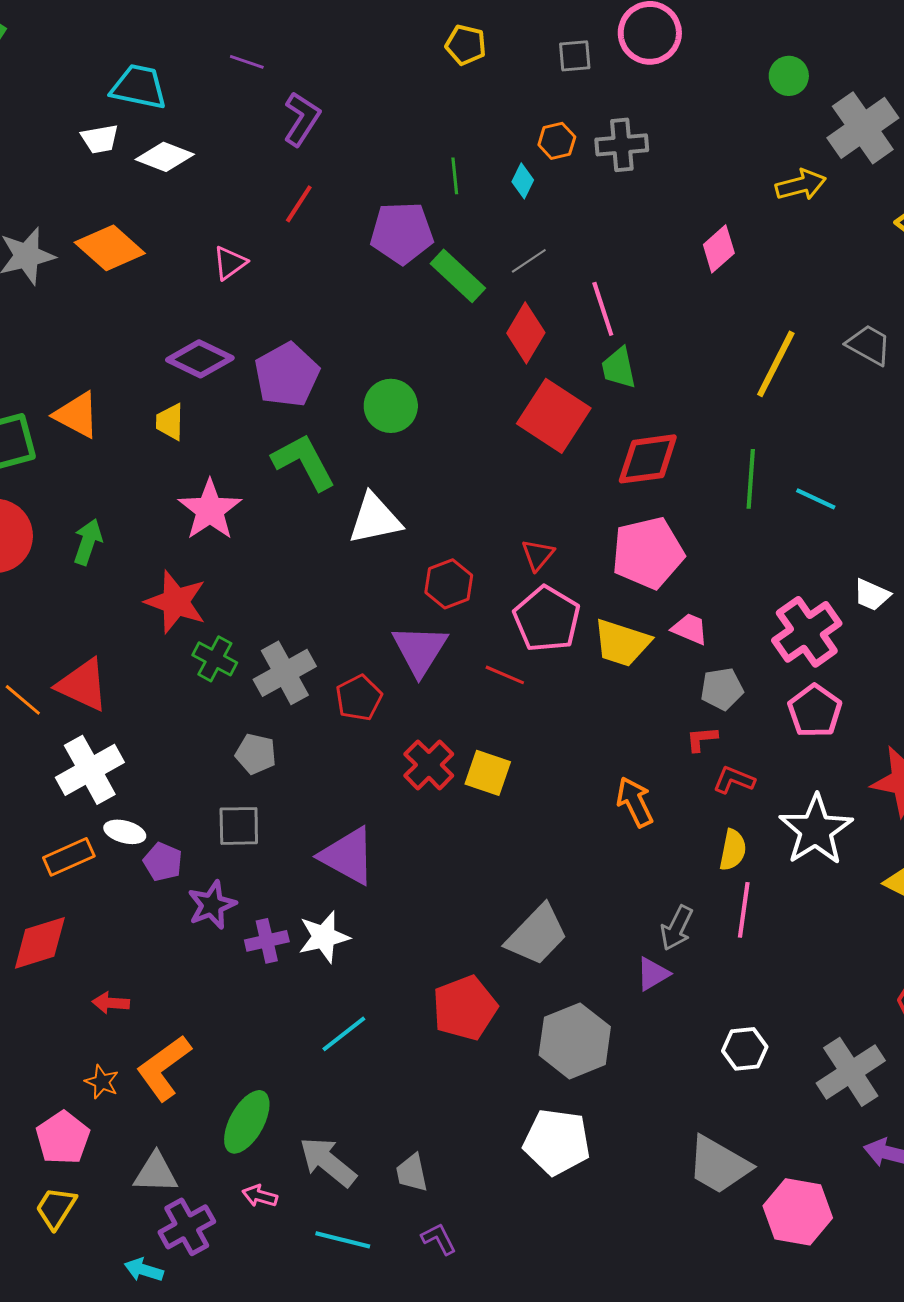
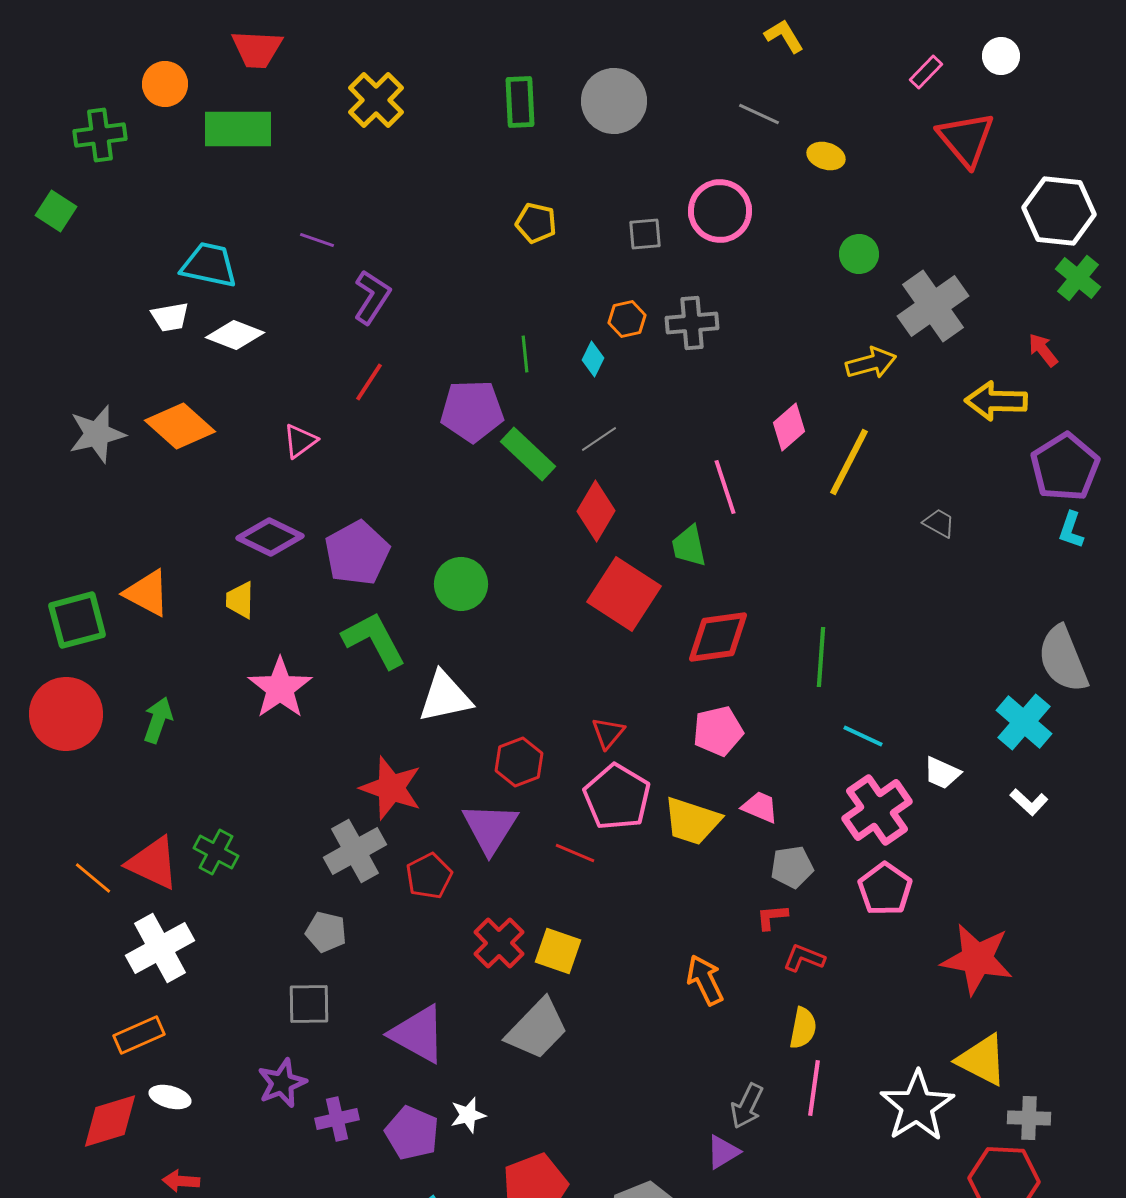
pink line: (603, 309) -> (725, 487), moved
gray trapezoid: (869, 345) -> (939, 523), size x0.7
yellow line: (776, 364) -> (849, 462), moved
cyan line: (816, 499) -> (863, 736), moved
pink pentagon: (648, 553) -> (718, 731), size x0.7
red star: (176, 602) -> (391, 788), moved
green cross: (215, 659) -> (216, 852), moved
white star: (816, 830) -> (917, 1106), moved
white ellipse: (125, 832) -> (170, 1097), moved
purple pentagon: (163, 862) -> (412, 1133), moved, size x1.4
gray trapezoid: (537, 935) -> (537, 1029), moved
white star: (324, 937) -> (468, 1115), moved, size x0.7

